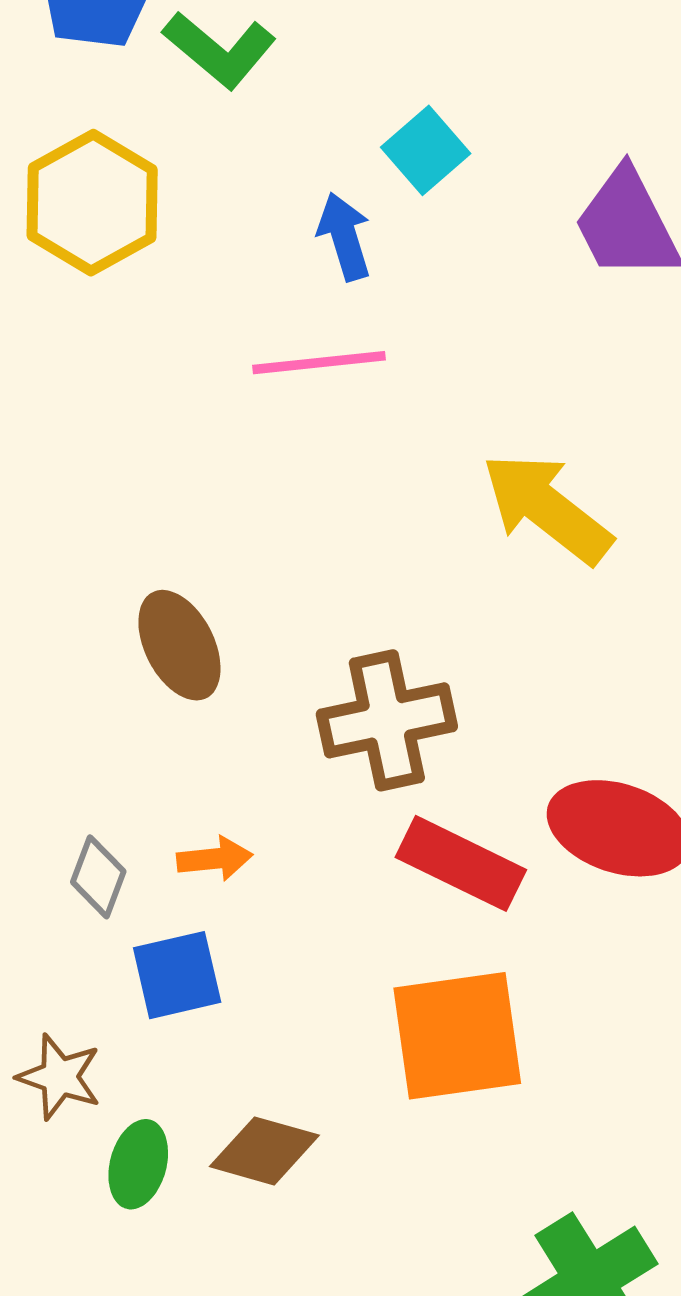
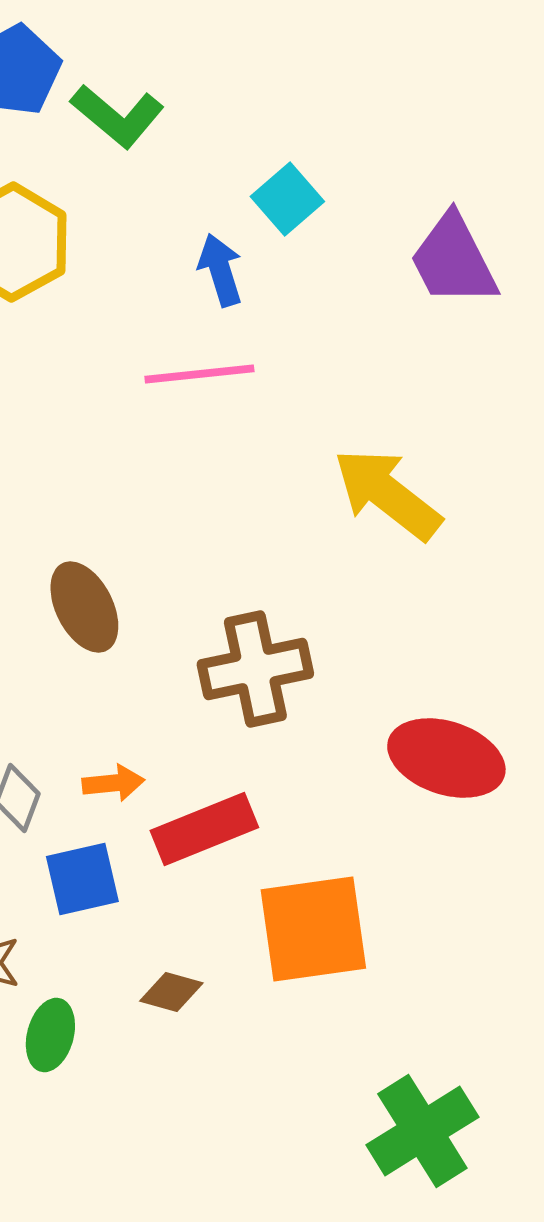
red rectangle: (461, 863) -> (204, 829), moved, turned -48
brown diamond: (264, 1151) -> (171, 992), moved, size x0.7

